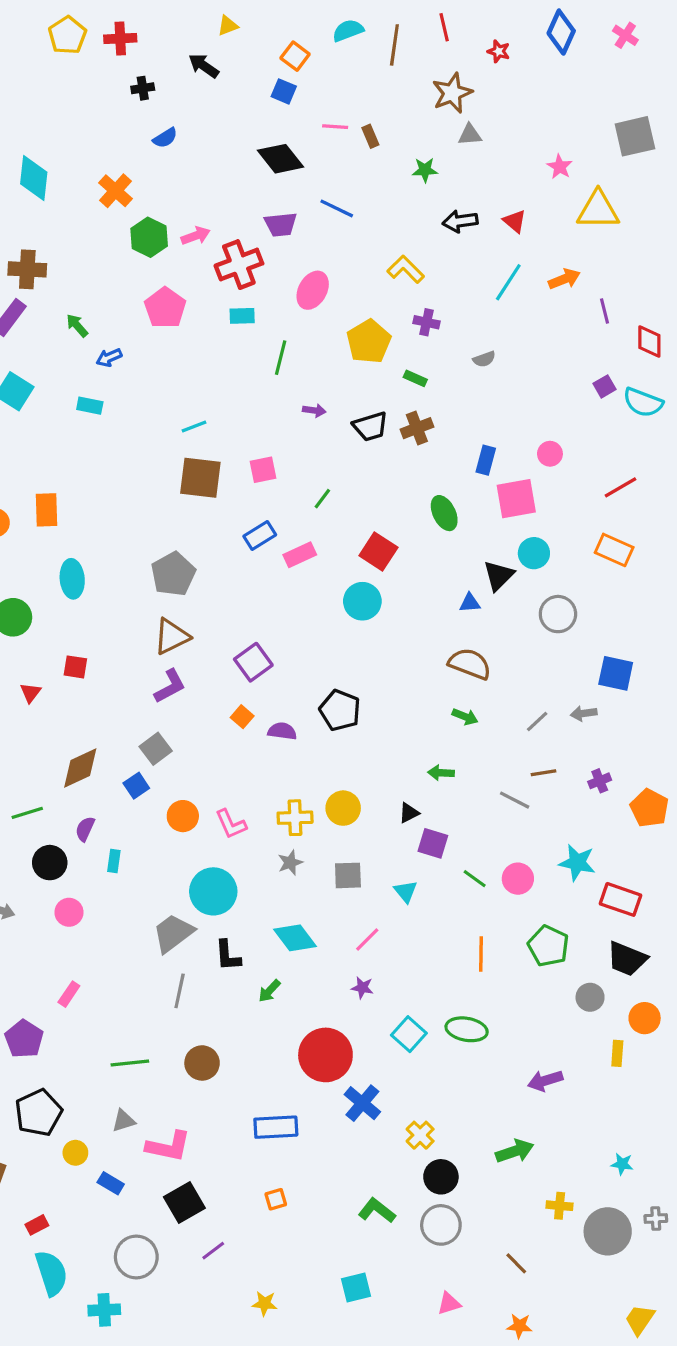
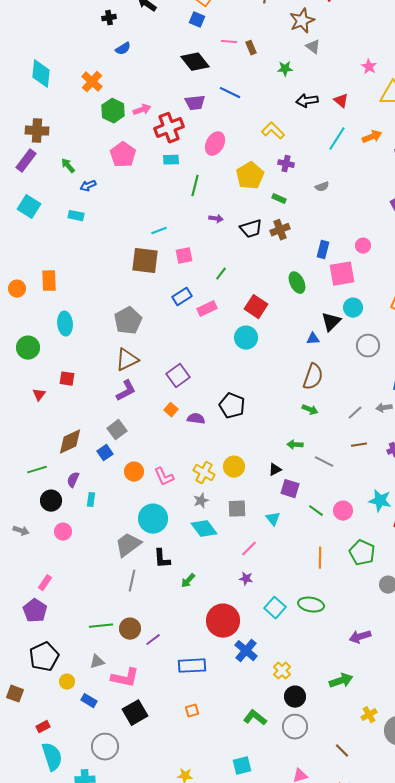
gray triangle: (470, 135) -> (313, 47), turned 42
cyan line: (194, 426) -> (159, 231), moved
brown semicircle: (470, 664) -> (313, 377), turned 88
gray line: (515, 800) -> (324, 462), moved
yellow cross: (295, 818) -> (204, 473), turned 30
cyan diamond: (295, 938) -> (204, 529), moved
pink rectangle: (69, 994) -> (45, 583), moved
brown circle: (202, 1063) -> (130, 629), moved
yellow cross: (560, 1206) -> (369, 715), turned -35
purple line: (213, 1251) -> (153, 640), moved

